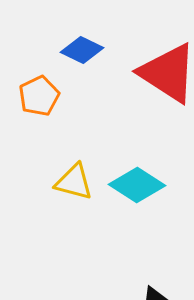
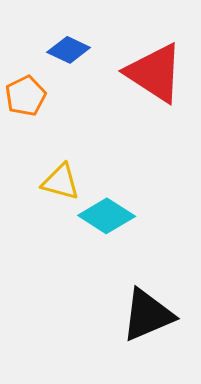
cyan diamond: (137, 185) -> (107, 216), moved

